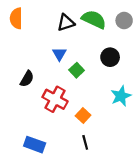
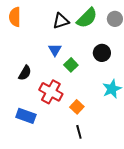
green semicircle: (94, 19) -> (87, 18), turned 110
blue rectangle: (35, 145) -> (26, 116), moved

